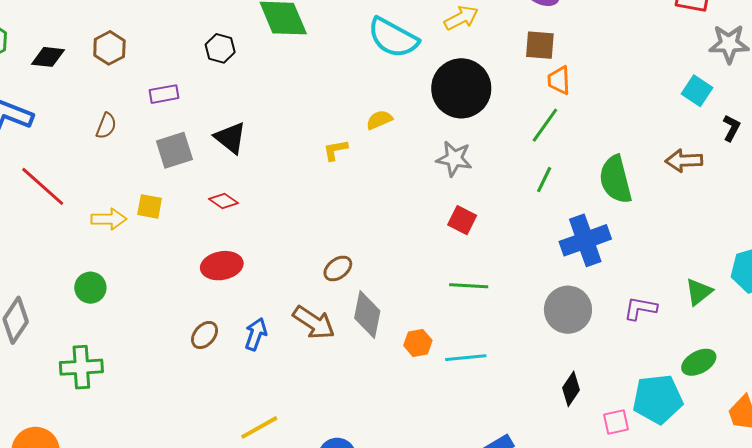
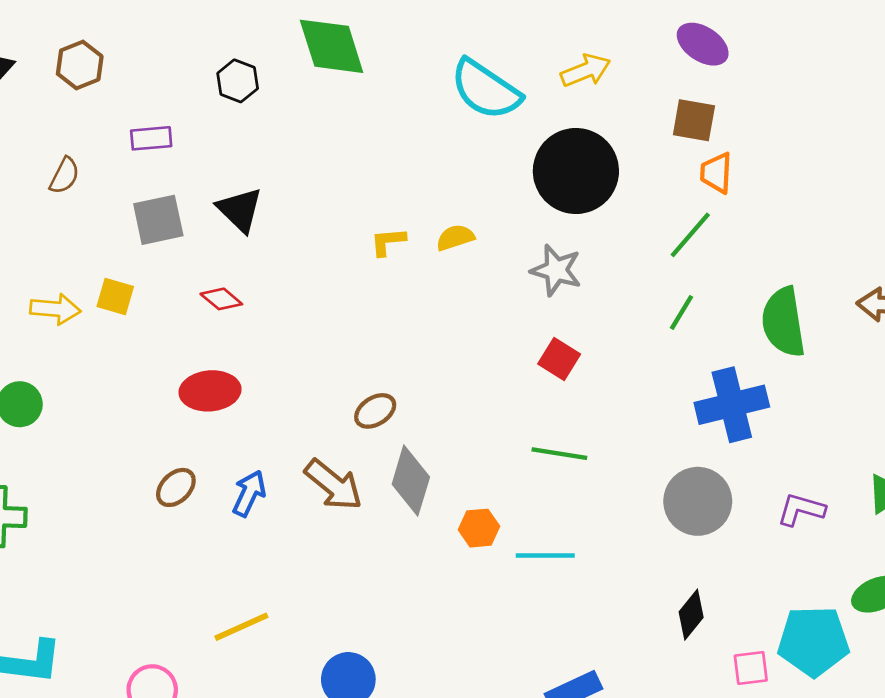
yellow semicircle: (379, 120) -> (455, 238), moved

